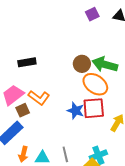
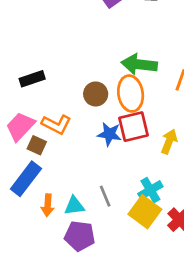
brown circle: (82, 64) -> (96, 94), moved
orange ellipse: (95, 84) -> (131, 94), turned 55
brown square: (23, 110) -> (37, 145), turned -32

